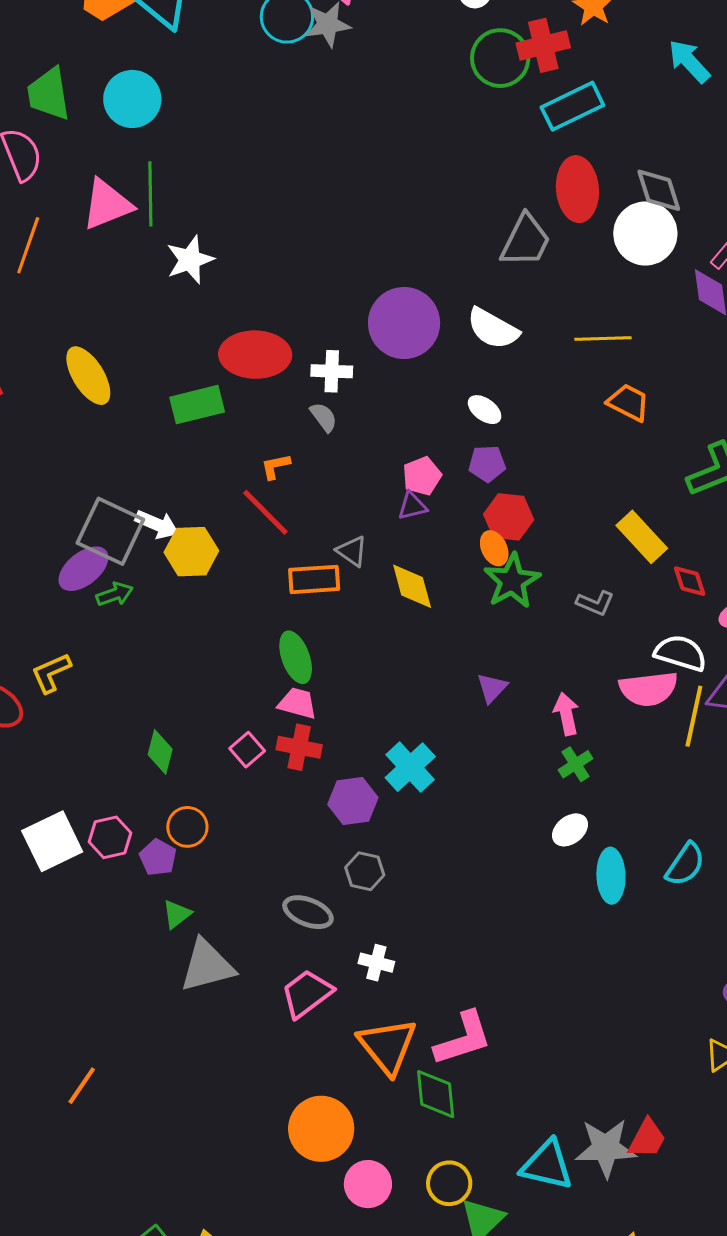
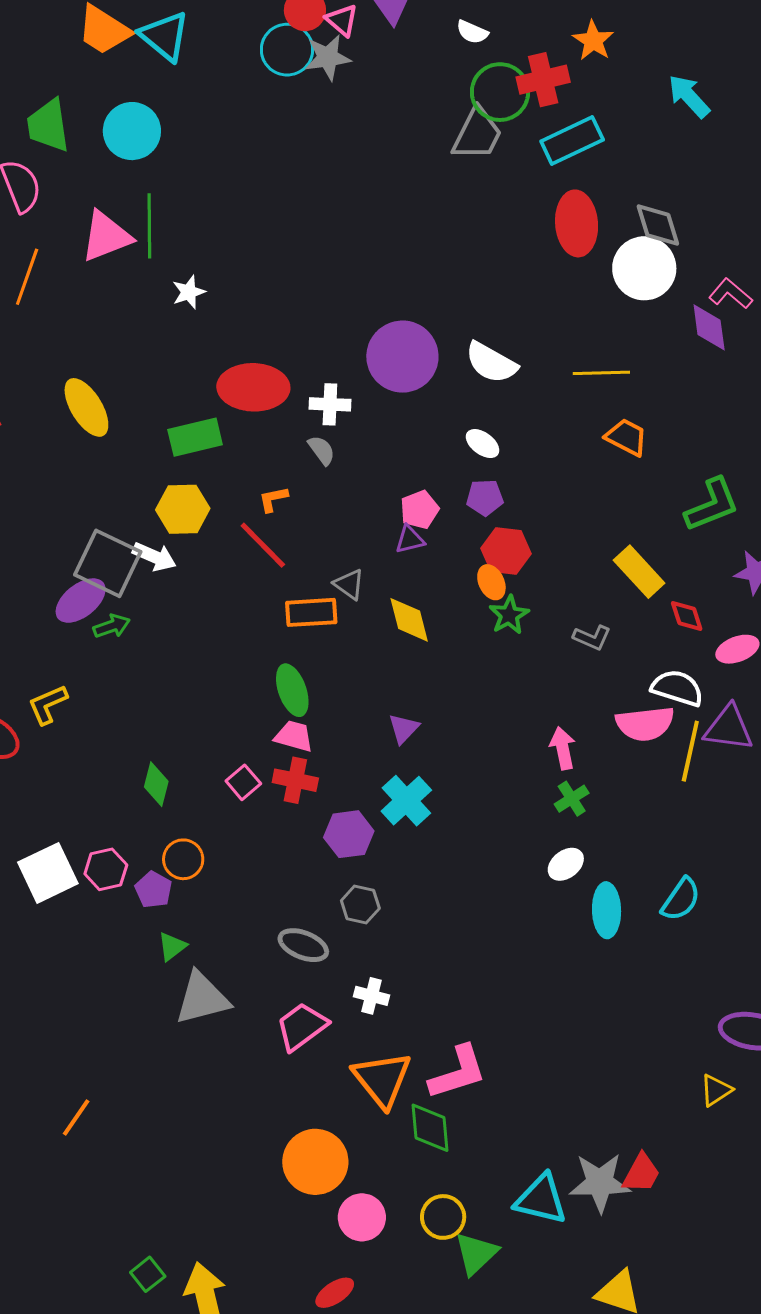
gray trapezoid: (526, 241) -> (477, 134), moved
white star: (190, 260) -> (189, 292), size x0.7
yellow hexagon: (191, 552) -> (183, 509), moved
green star: (512, 581) -> (509, 615), size x0.7
purple triangle: (492, 688) -> (404, 729), moved

